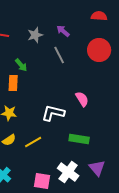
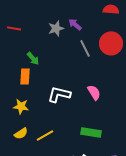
gray star: (35, 35) -> (56, 28), moved
gray line: (59, 55) -> (85, 48), moved
white L-shape: (53, 113) -> (59, 94), moved

